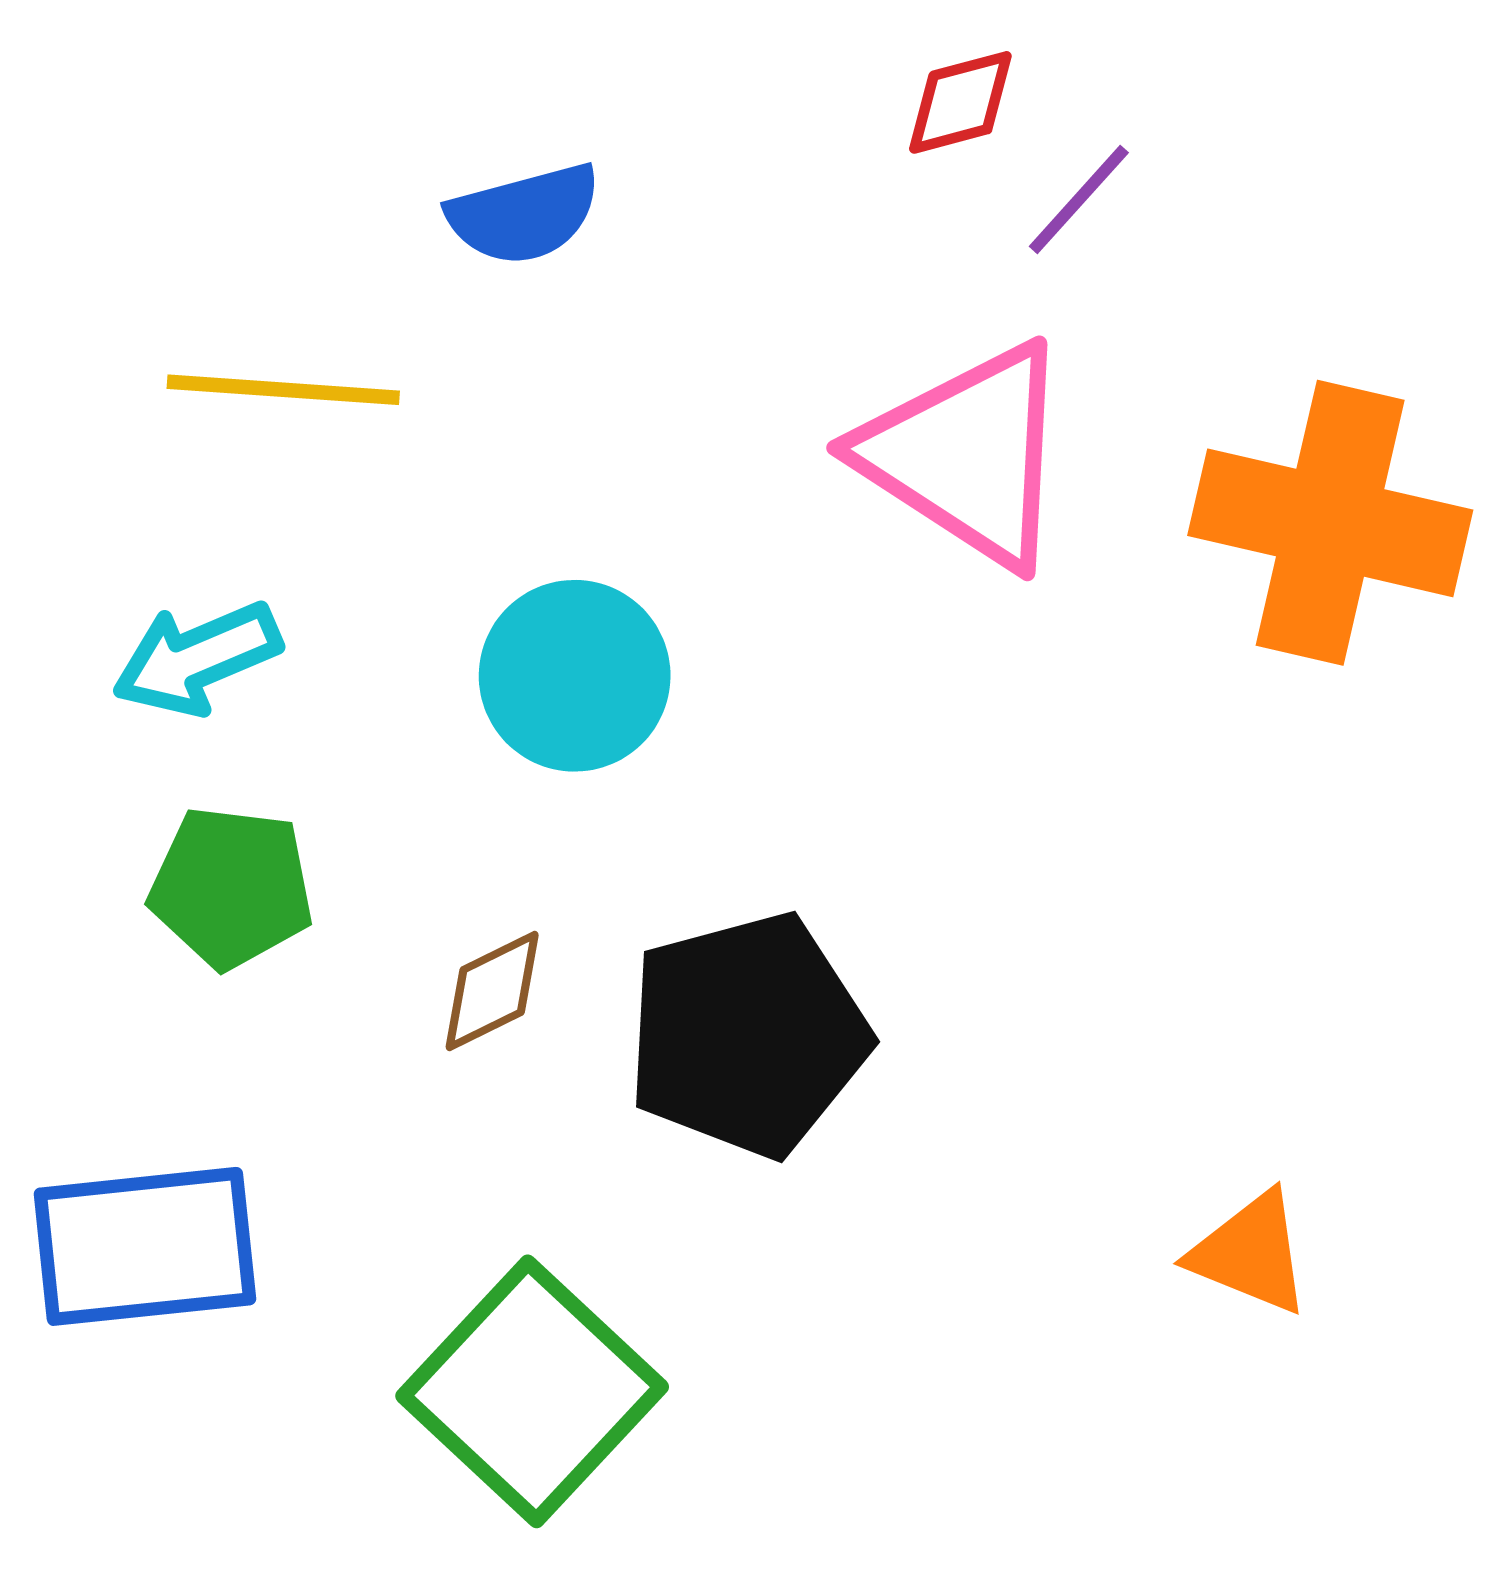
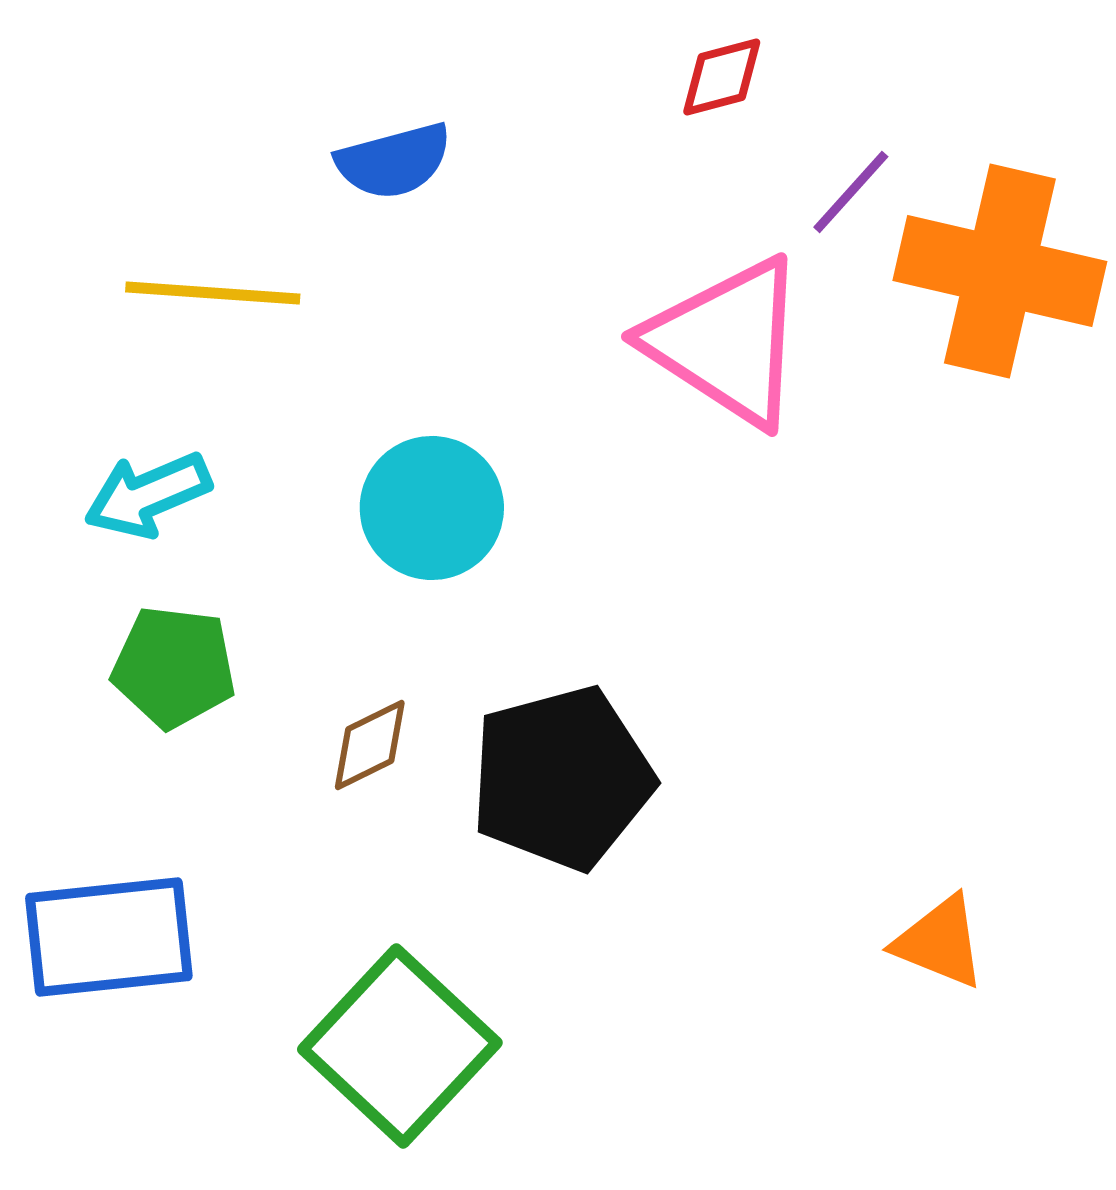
purple line: (1079, 200) -> (851, 192), moved
orange cross: (1330, 523) -> (1000, 271), moved

